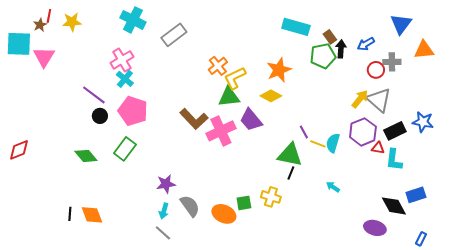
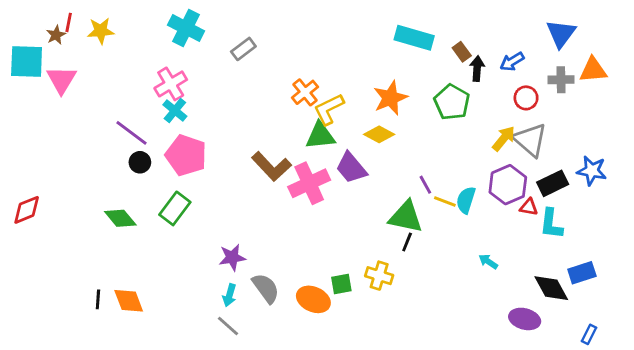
gray rectangle: (174, 35) -> (243, 49), size x0.7
green pentagon: (323, 56) -> (452, 102), moved, turned -30
gray cross: (392, 62) -> (561, 80), moved
cyan arrow: (333, 187) -> (488, 262), moved

